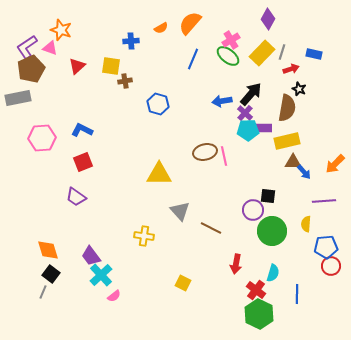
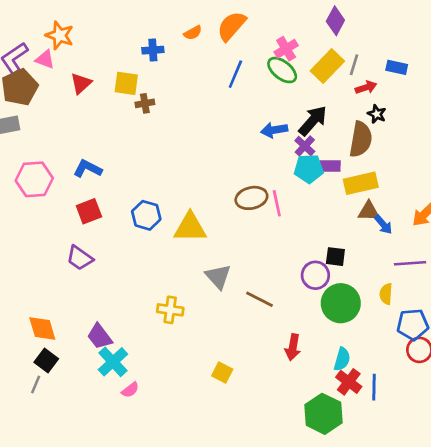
blue hexagon: (158, 104) -> (146, 215), moved
red cross: (256, 290) -> (349, 382), moved

